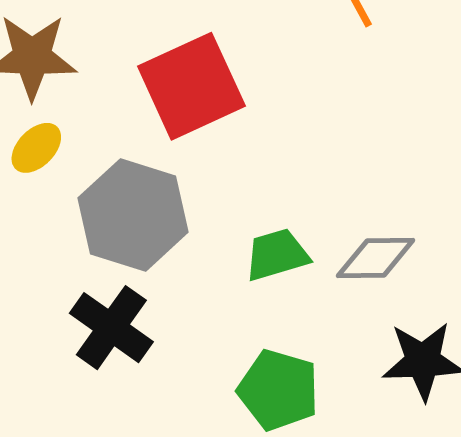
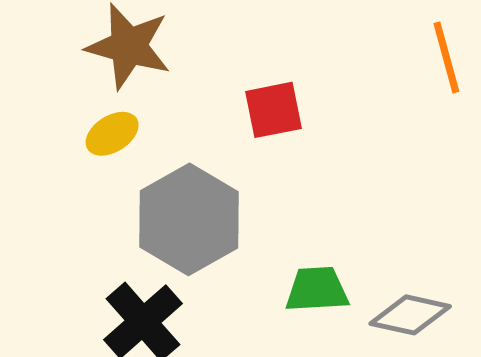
red square: (191, 86) -> (274, 110), size x0.6

